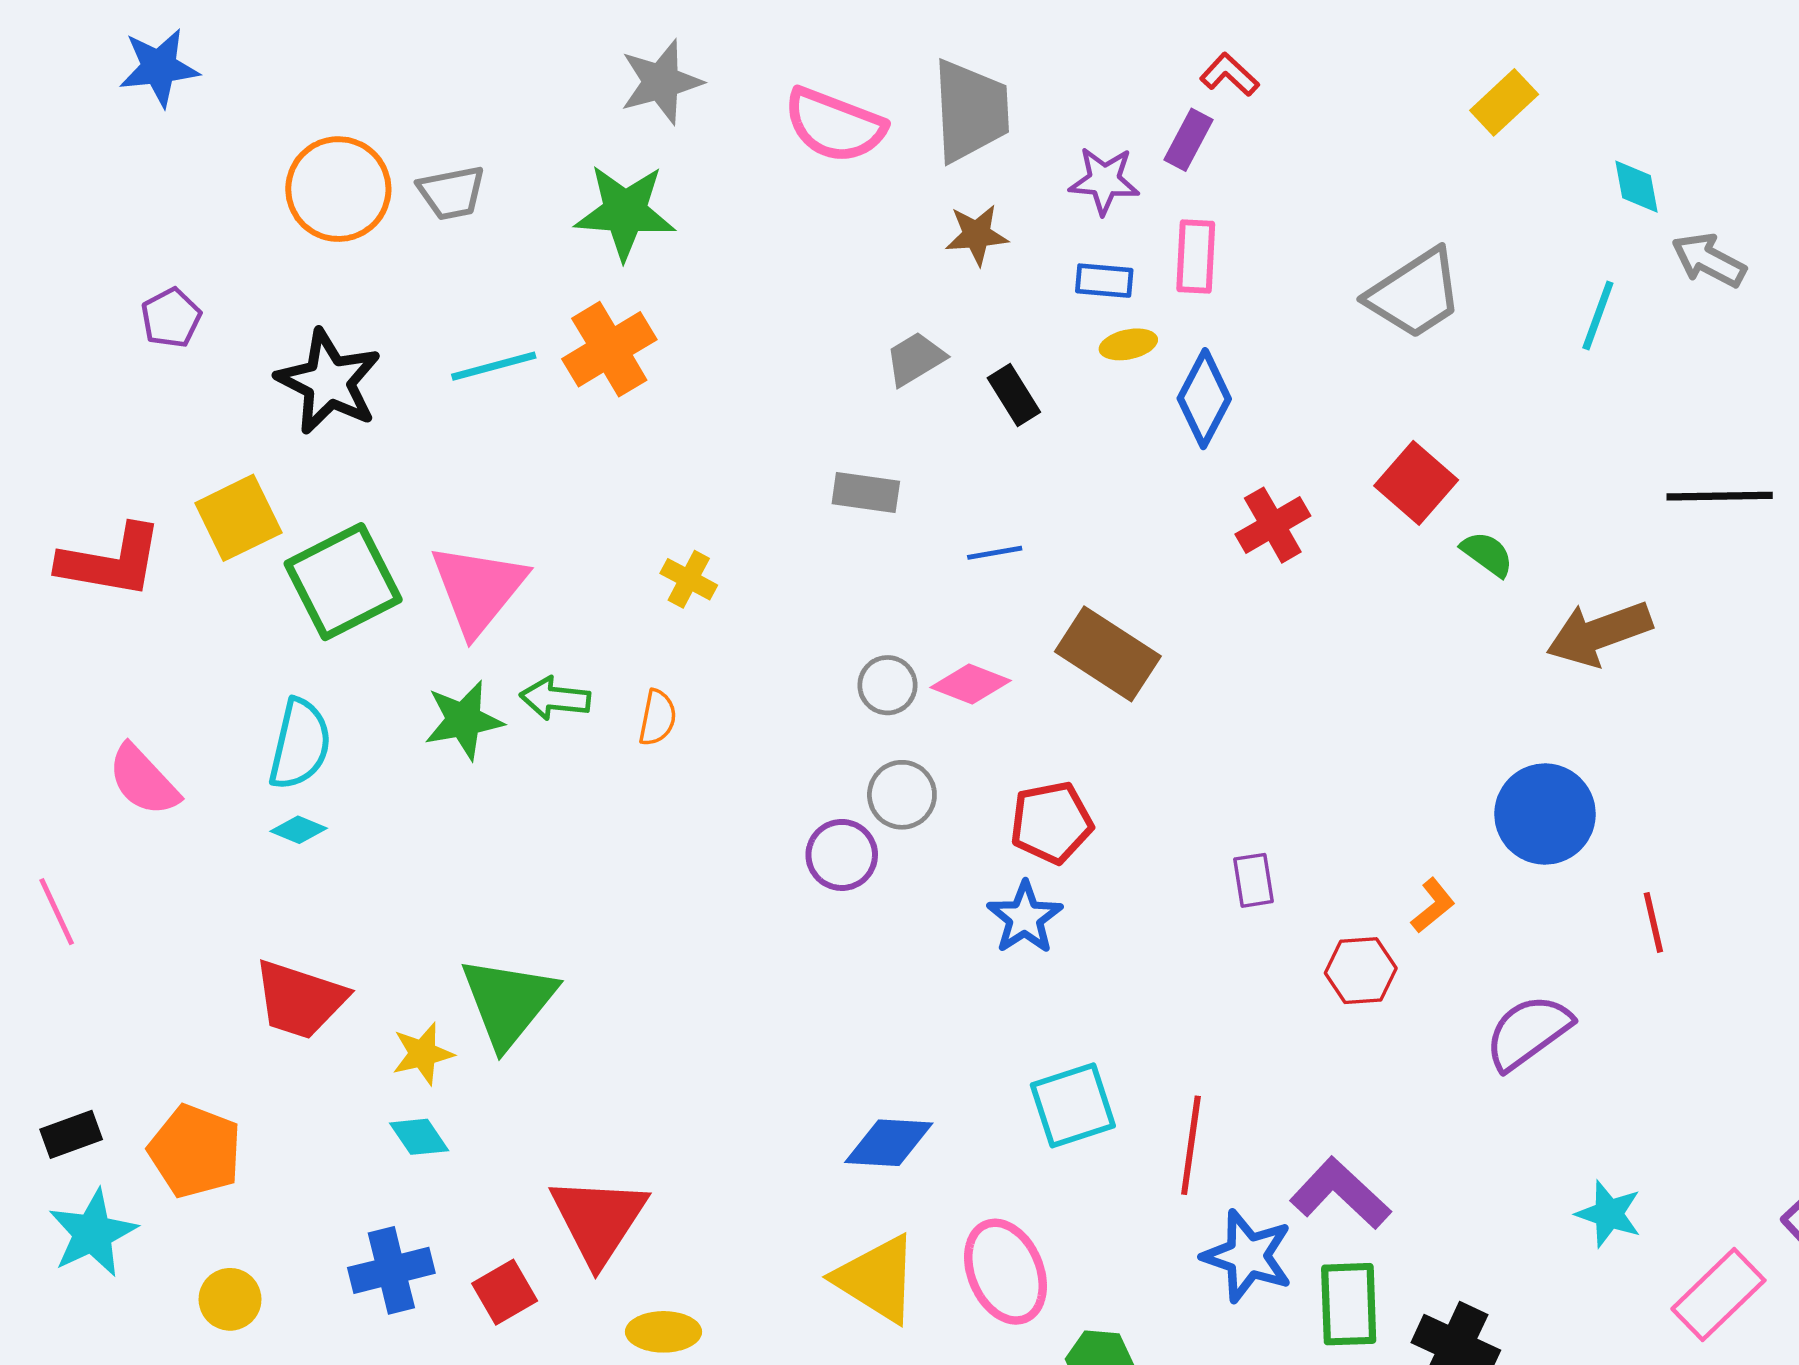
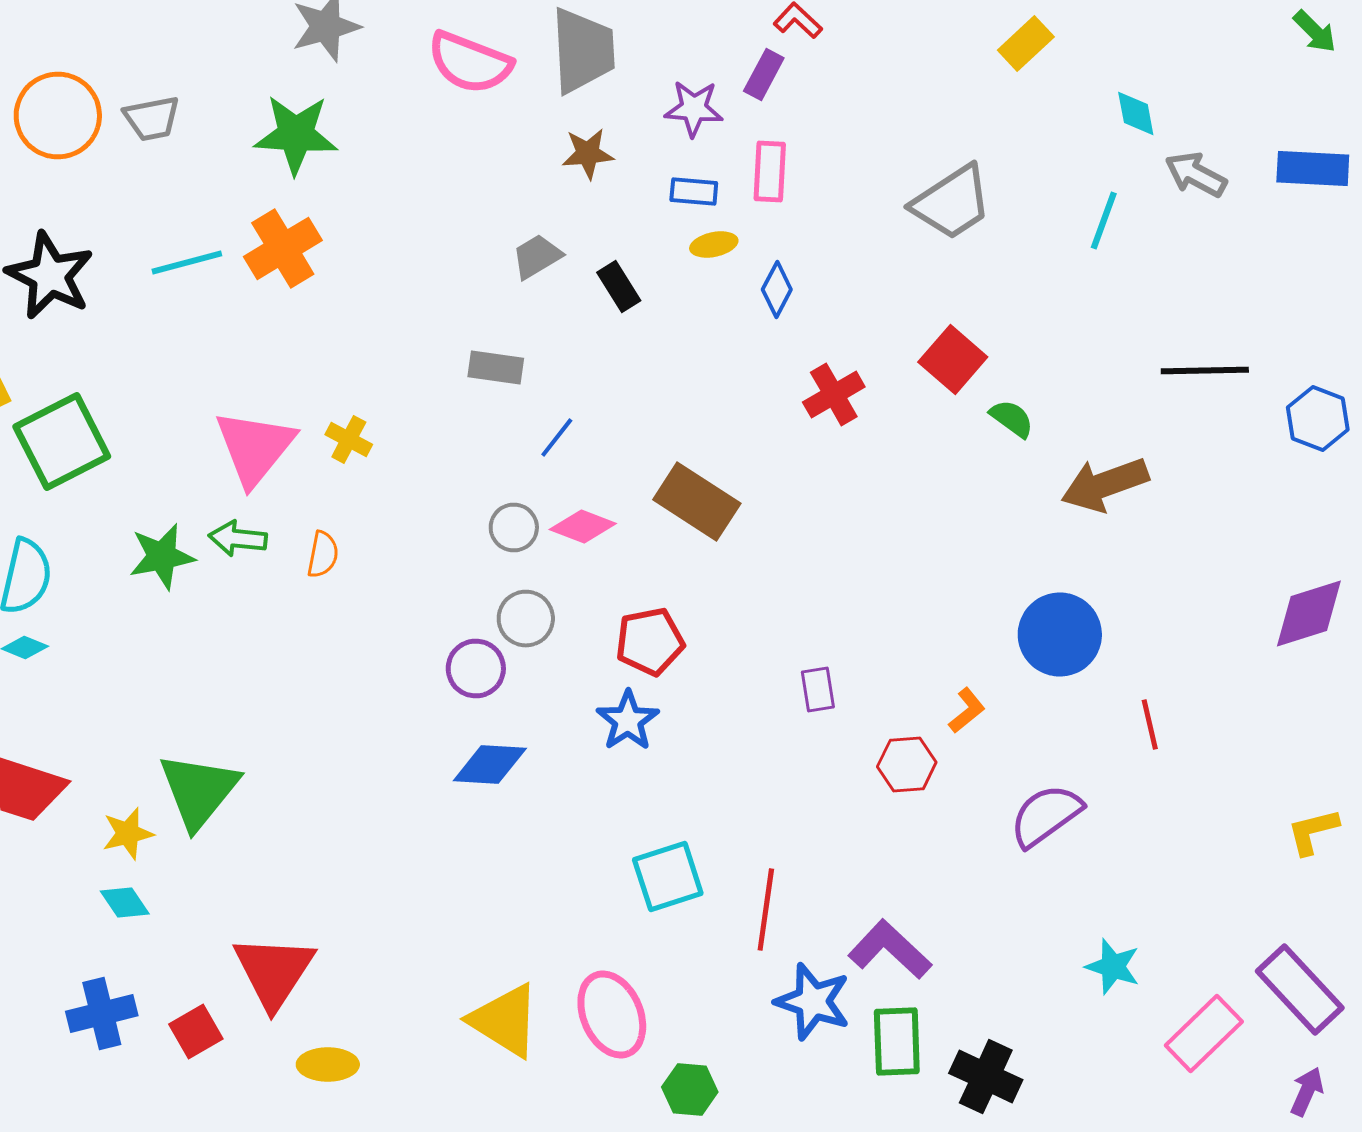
blue diamond: (1204, 399) -> (777, 290), size x0.7
blue line: (995, 553) -> (557, 438), moved, turned -42
pink triangle: (478, 589) -> (255, 448), moved
blue diamond: (889, 1143) -> (490, 764), moved

